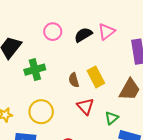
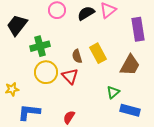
red triangle: (85, 106) -> (70, 76), moved
yellow circle: (41, 112) -> (46, 72), moved

